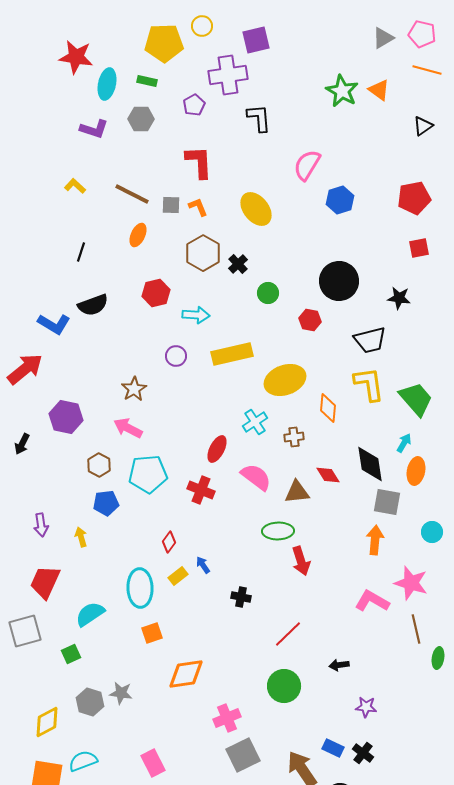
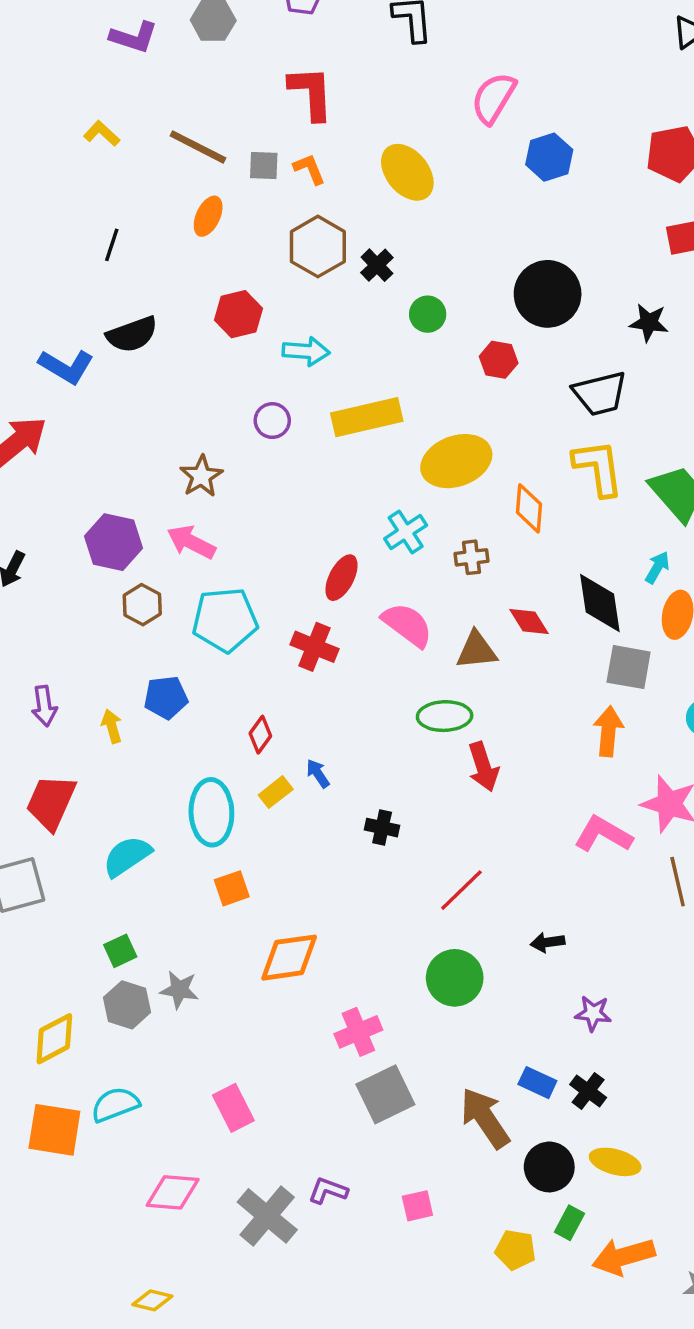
purple hexagon: (66, 417) -> (114, 542), moved
blue pentagon: (106, 503) -> (166, 697), moved
green square: (71, 654) -> (120, 951), moved

